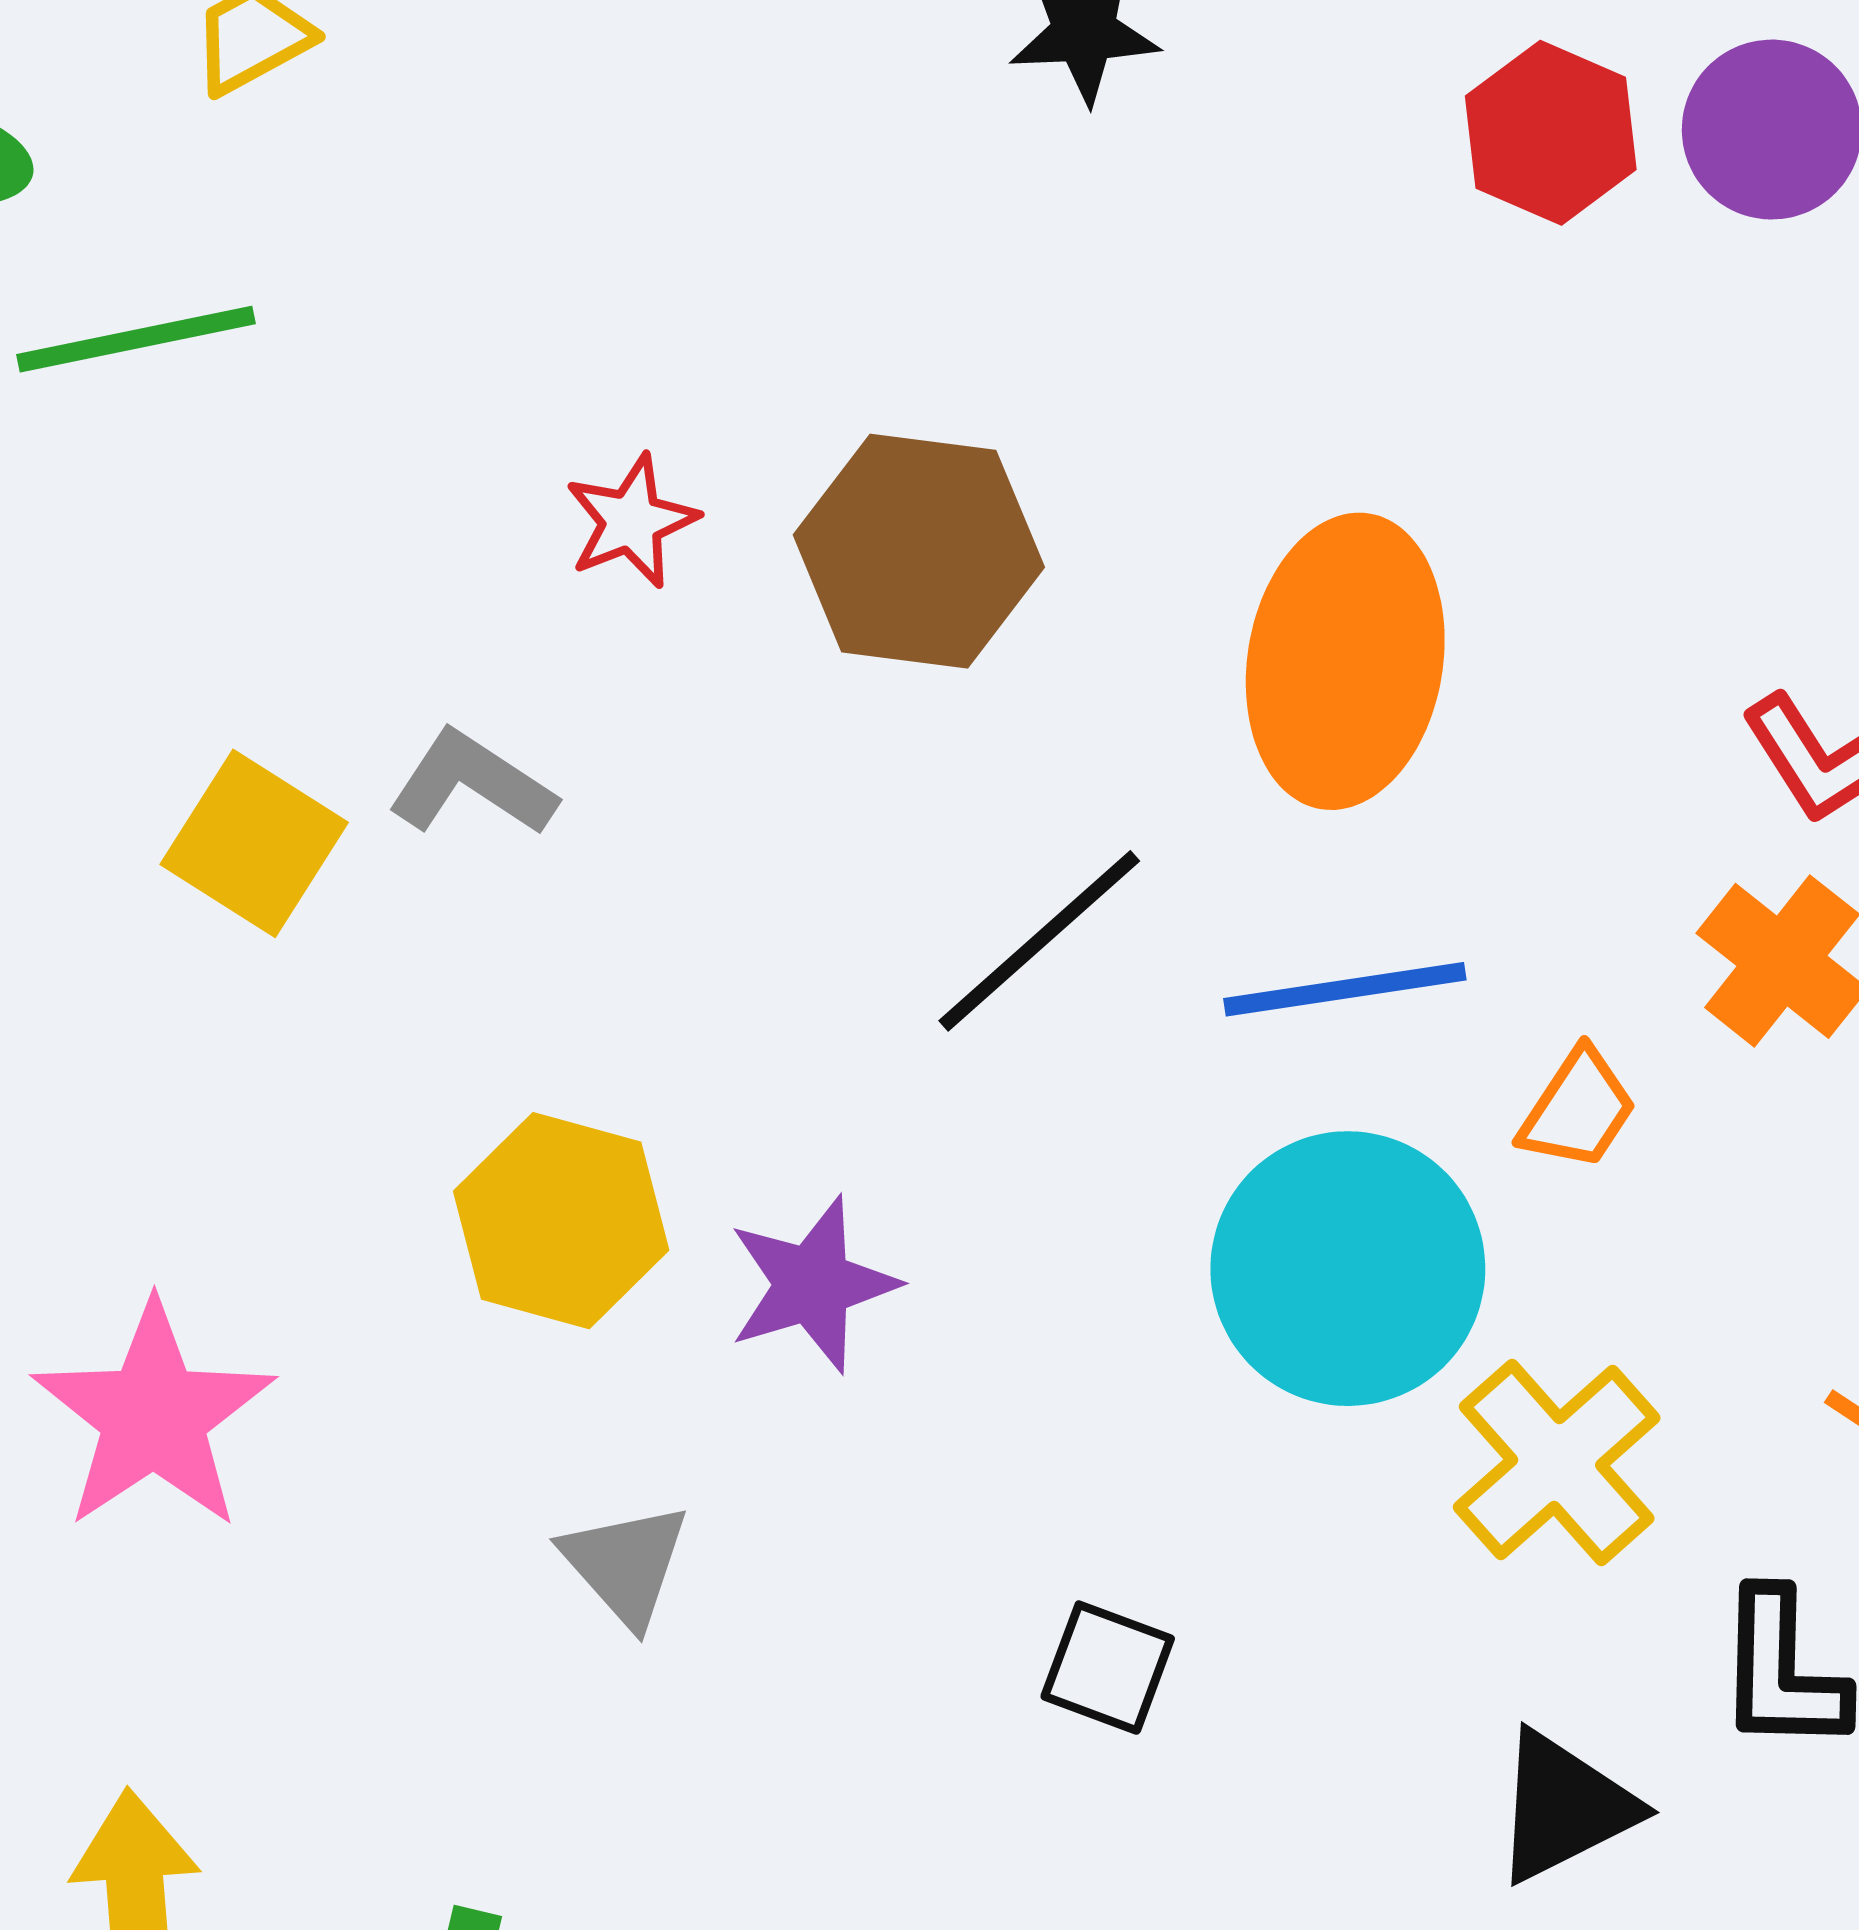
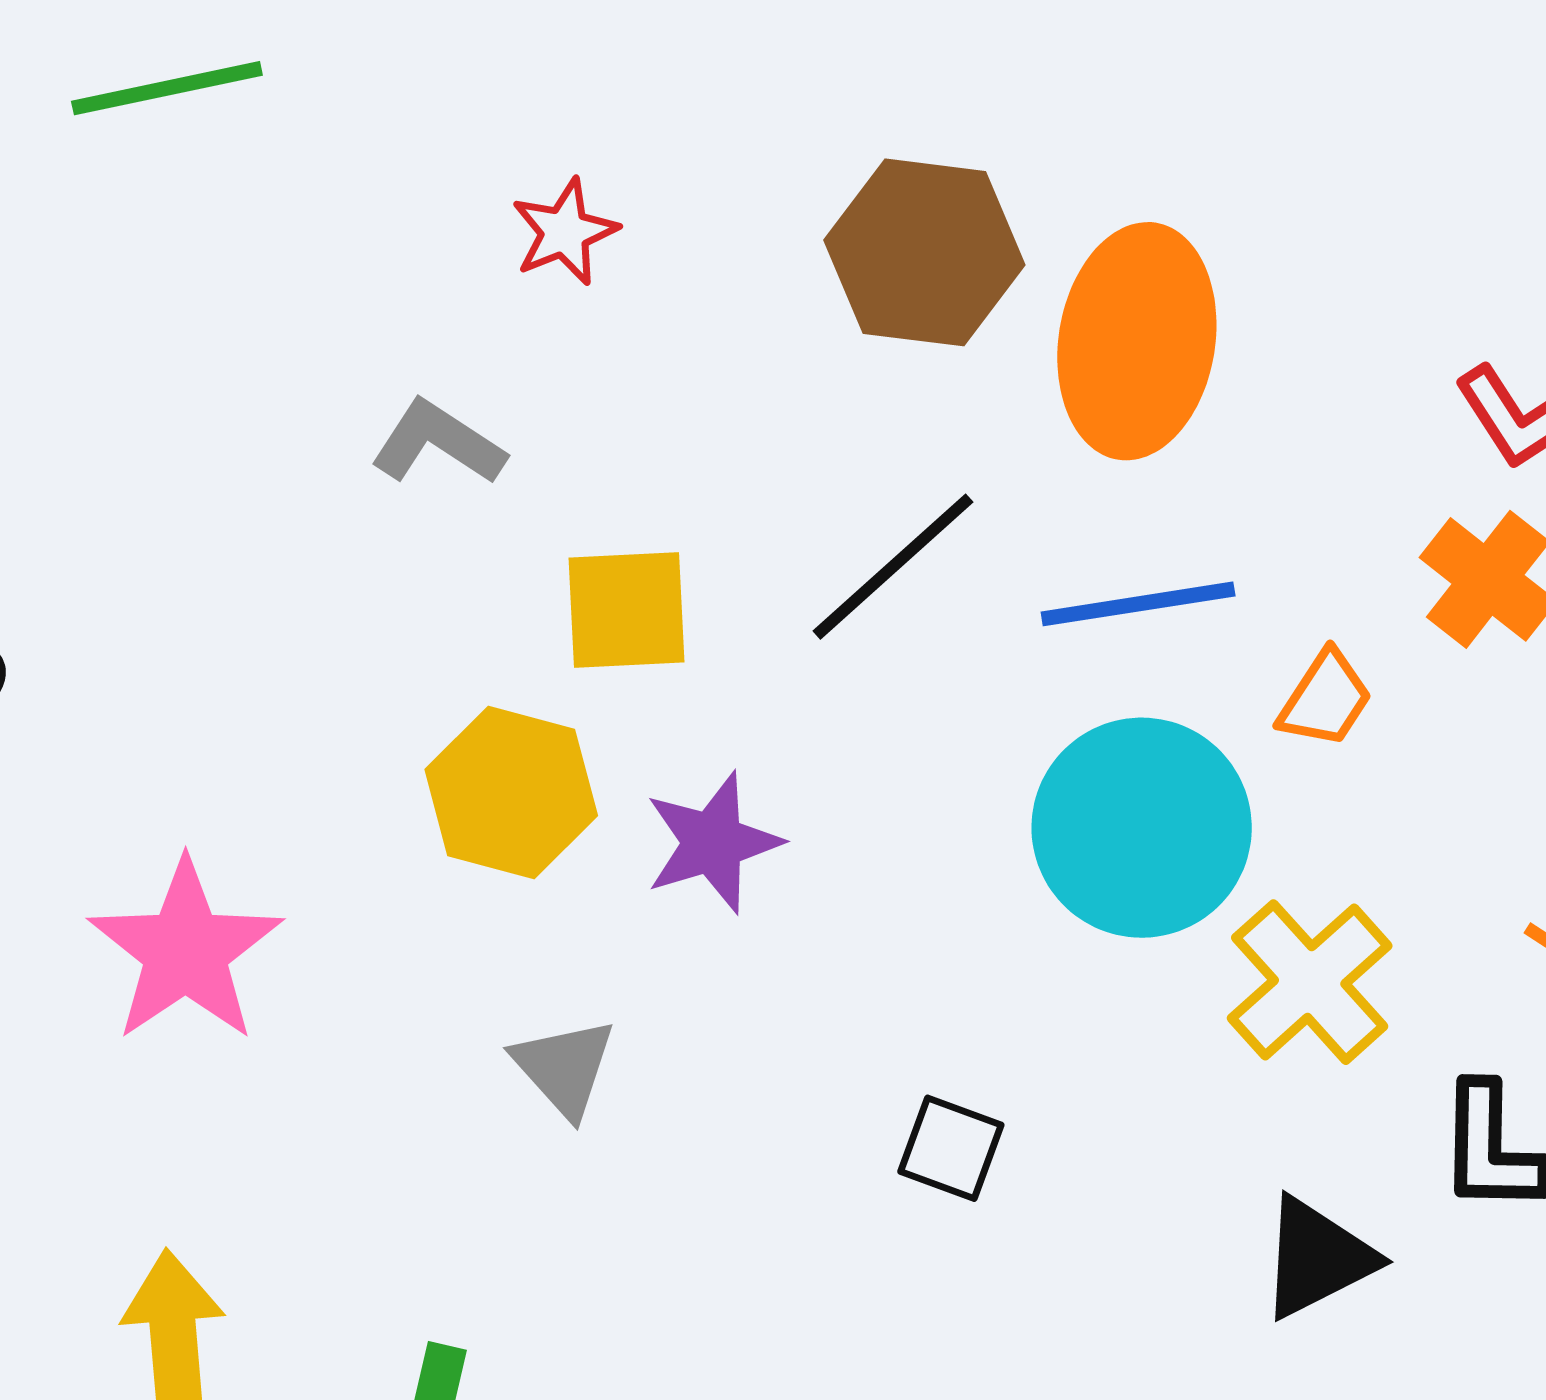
brown hexagon: (919, 551) -> (924, 252), moved
yellow square: (254, 843) -> (627, 610), moved, turned -35

